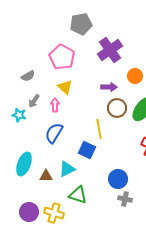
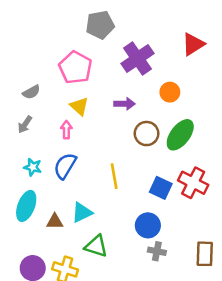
purple arrow: (109, 87) -> (125, 104), moved
gray arrow: (34, 101) -> (25, 124), moved
cyan star: (19, 115) -> (33, 167), moved
yellow line: (99, 129) -> (114, 176), moved
blue square: (87, 150) -> (161, 188), moved

